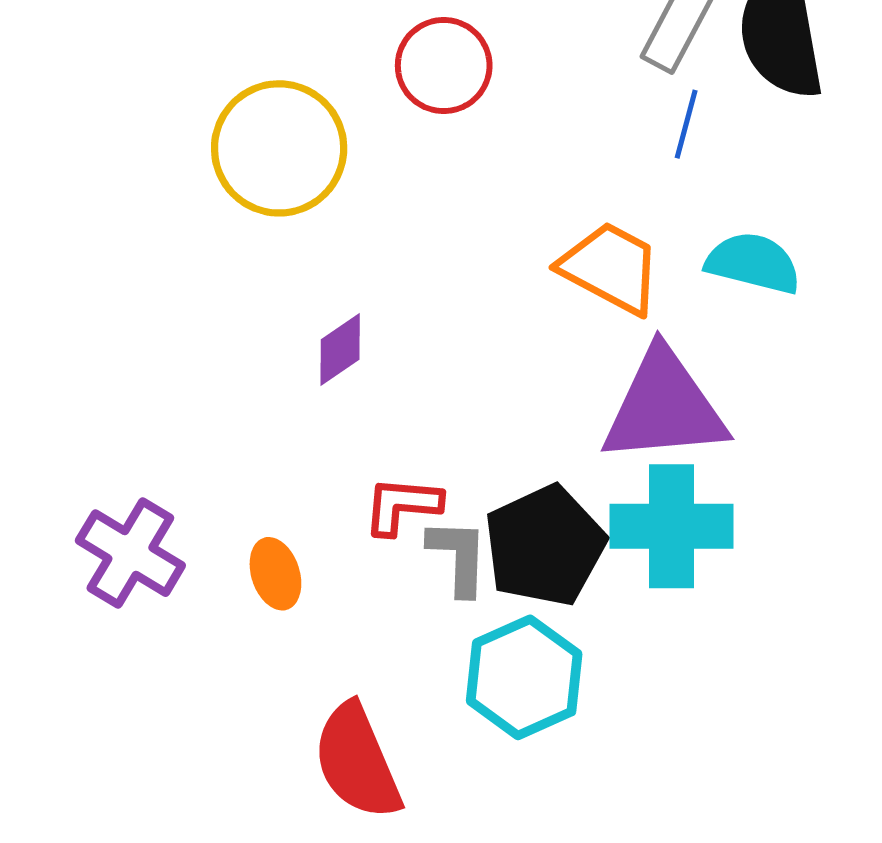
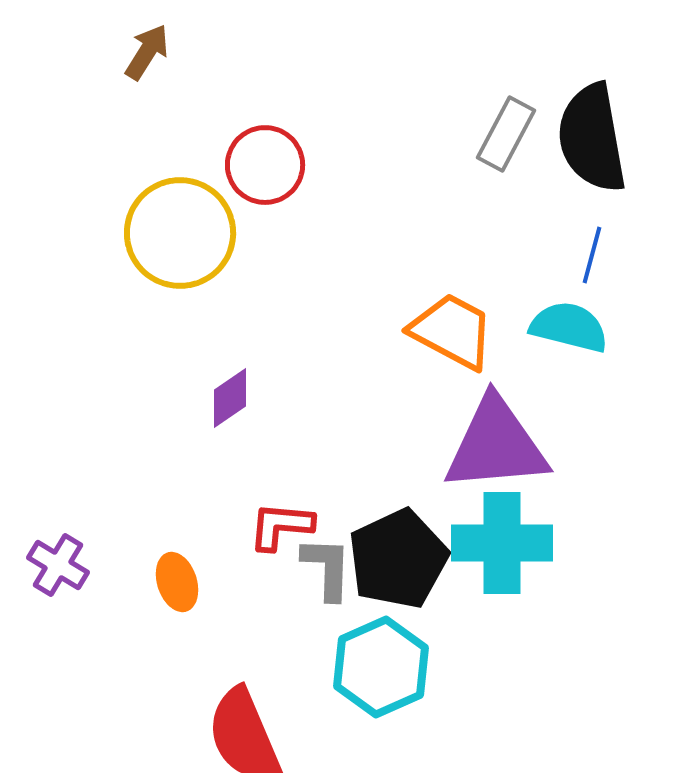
red circle: (444, 66) -> (265, 165), moved
blue line: (686, 124) -> (592, 255), moved
purple cross: (130, 553) -> (58, 565), size x0.7

